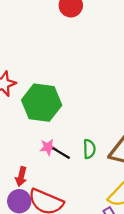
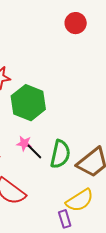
green semicircle: (89, 149) -> (60, 154), size x1.6

